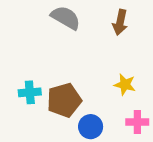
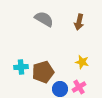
pink cross: (137, 122) -> (79, 87), moved, turned -32

